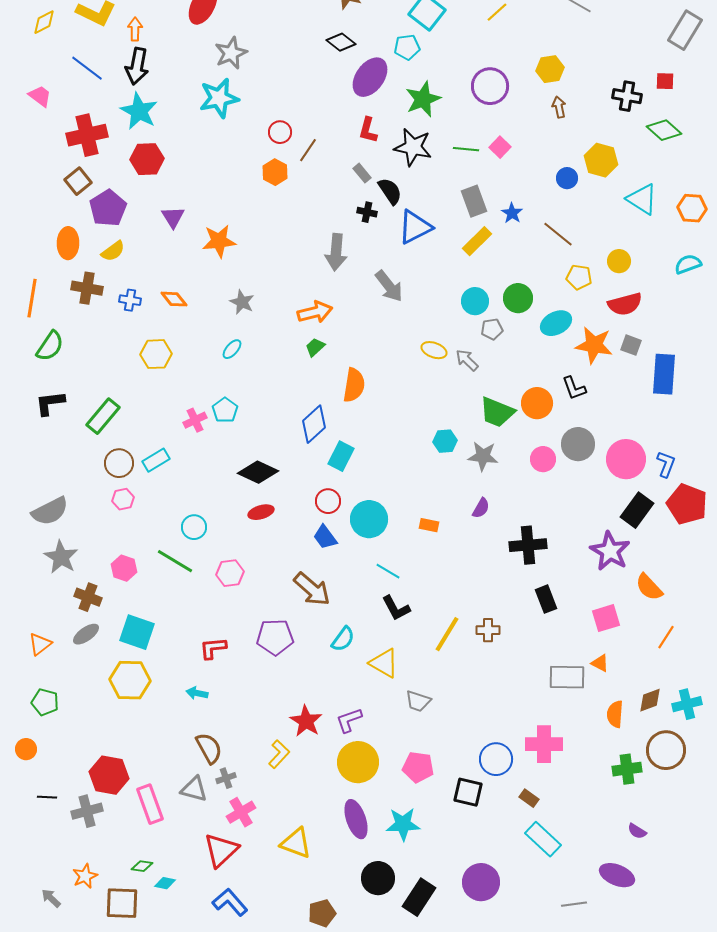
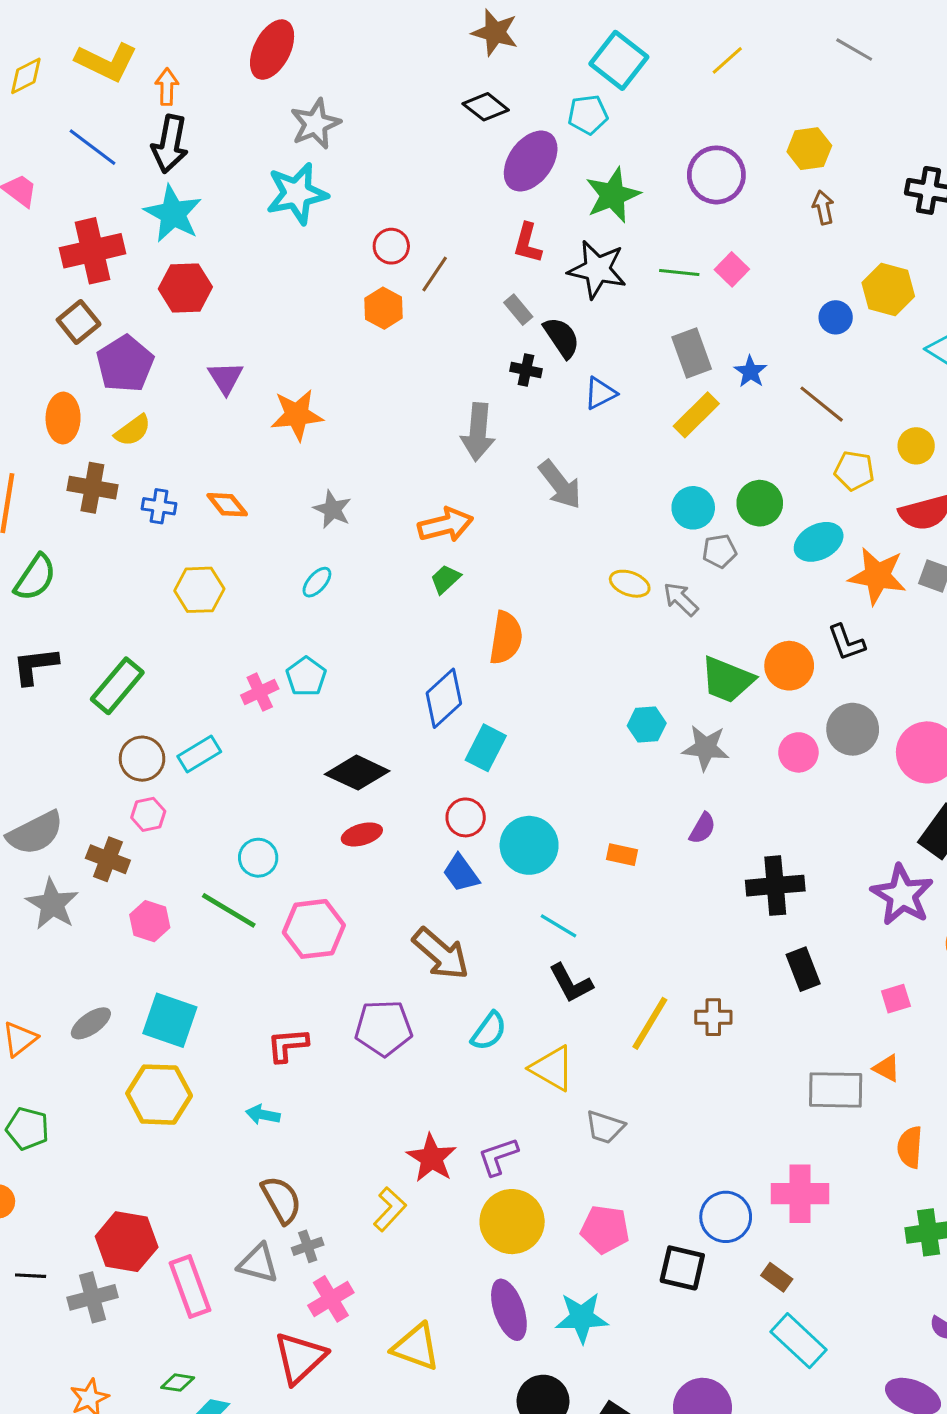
blue triangle: (415, 227) -> (600, 393), size x0.6
pink hexagon: (230, 573) -> (314, 929), size x1.4
brown cross: (88, 597) -> (108, 859), moved
pink square: (606, 618) -> (896, 999), size x0.7

